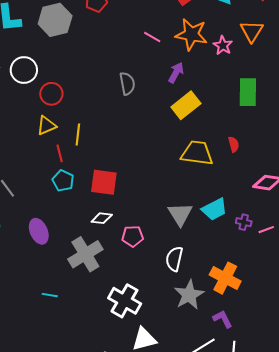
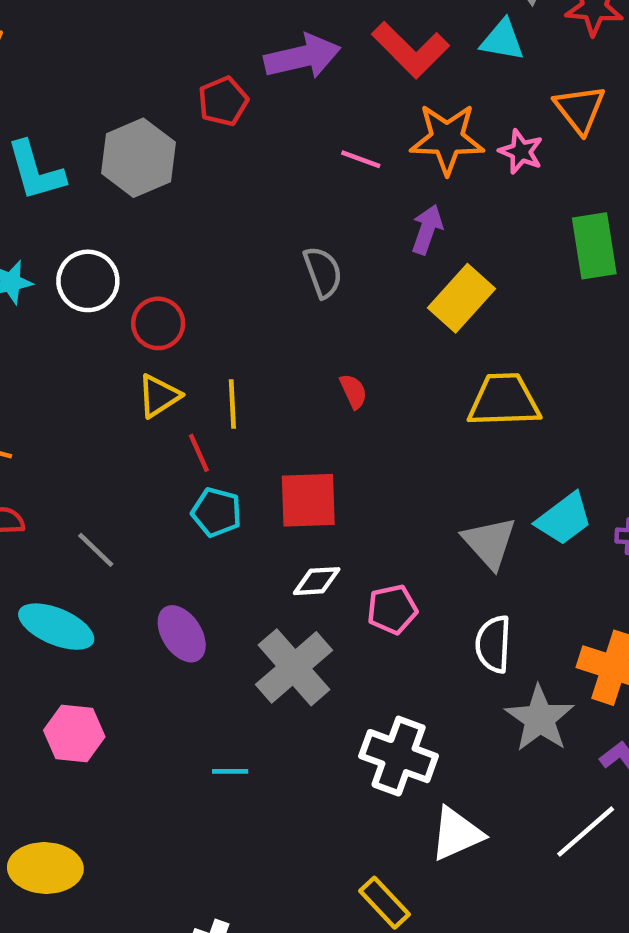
red semicircle: (234, 144) -> (353, 391), moved

